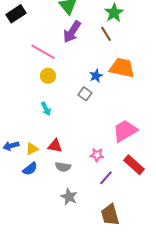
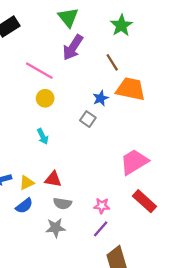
brown line: (106, 34) -> (112, 62), moved
pink star: (97, 155) -> (102, 206), moved
purple line: (106, 178) -> (101, 229), moved
gray star: (69, 197) -> (56, 228), moved, turned -30

